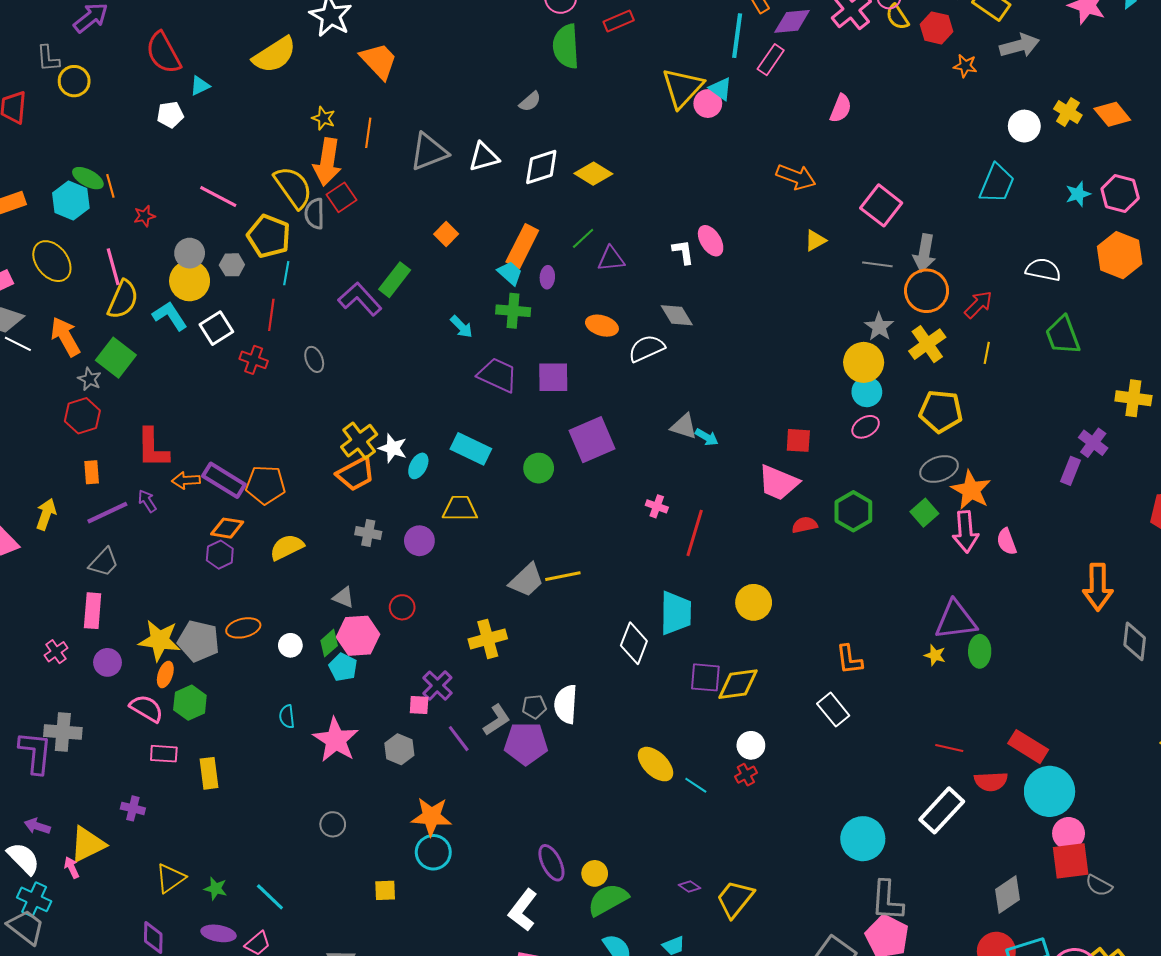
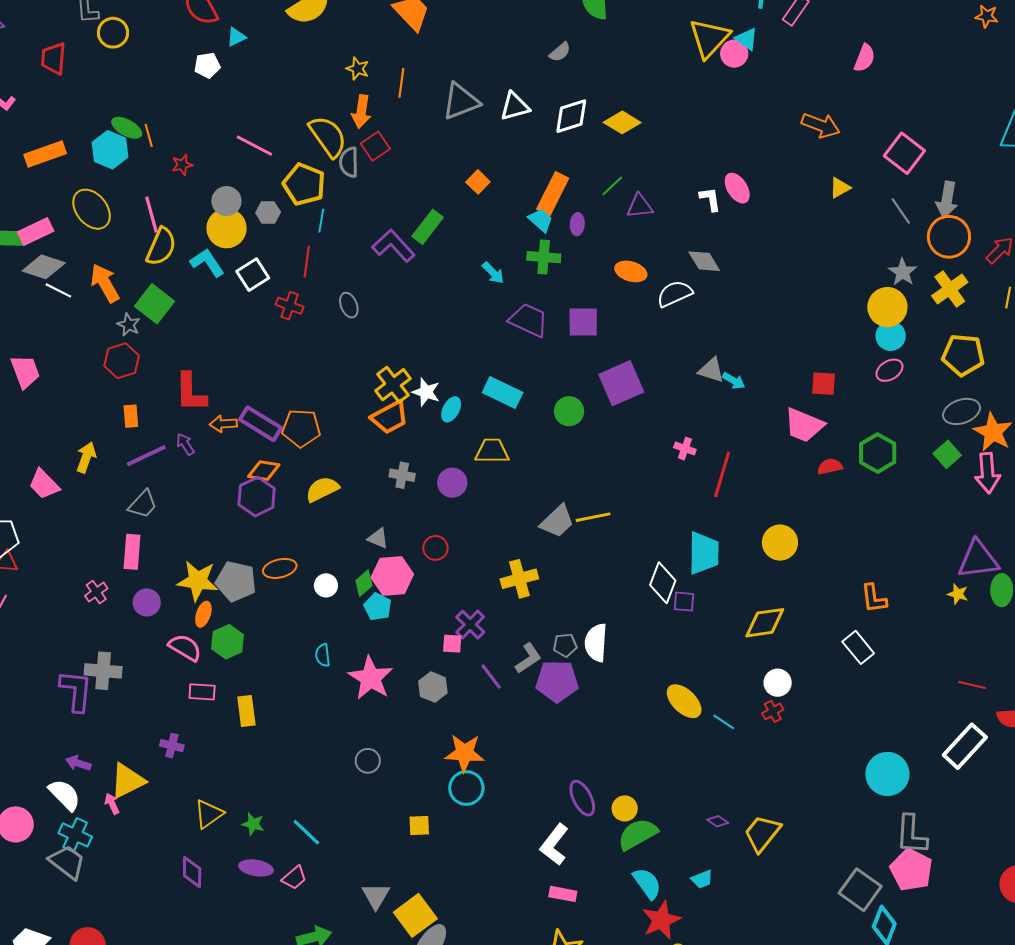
orange arrow: (327, 162) -> (361, 111), size x0.7
gray line: (877, 264) -> (901, 211), turned 48
purple hexagon: (220, 555) -> (257, 497), size x1.4
purple square: (705, 677) -> (684, 602), moved, size x0.7

